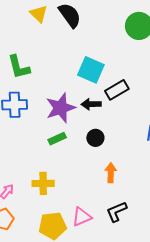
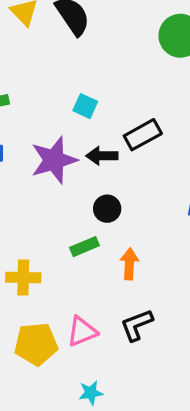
cyan square: (91, 70) -> (85, 106), moved, size x0.6
green rectangle: (57, 139) -> (84, 247), moved

